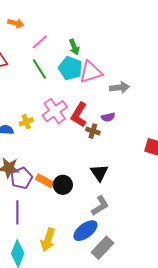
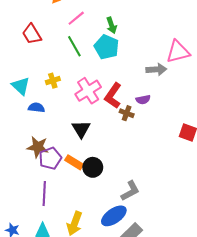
pink triangle: (91, 72) -> (178, 52), moved
yellow cross: (26, 122) -> (53, 81), moved
black triangle: (99, 173) -> (81, 129), moved

